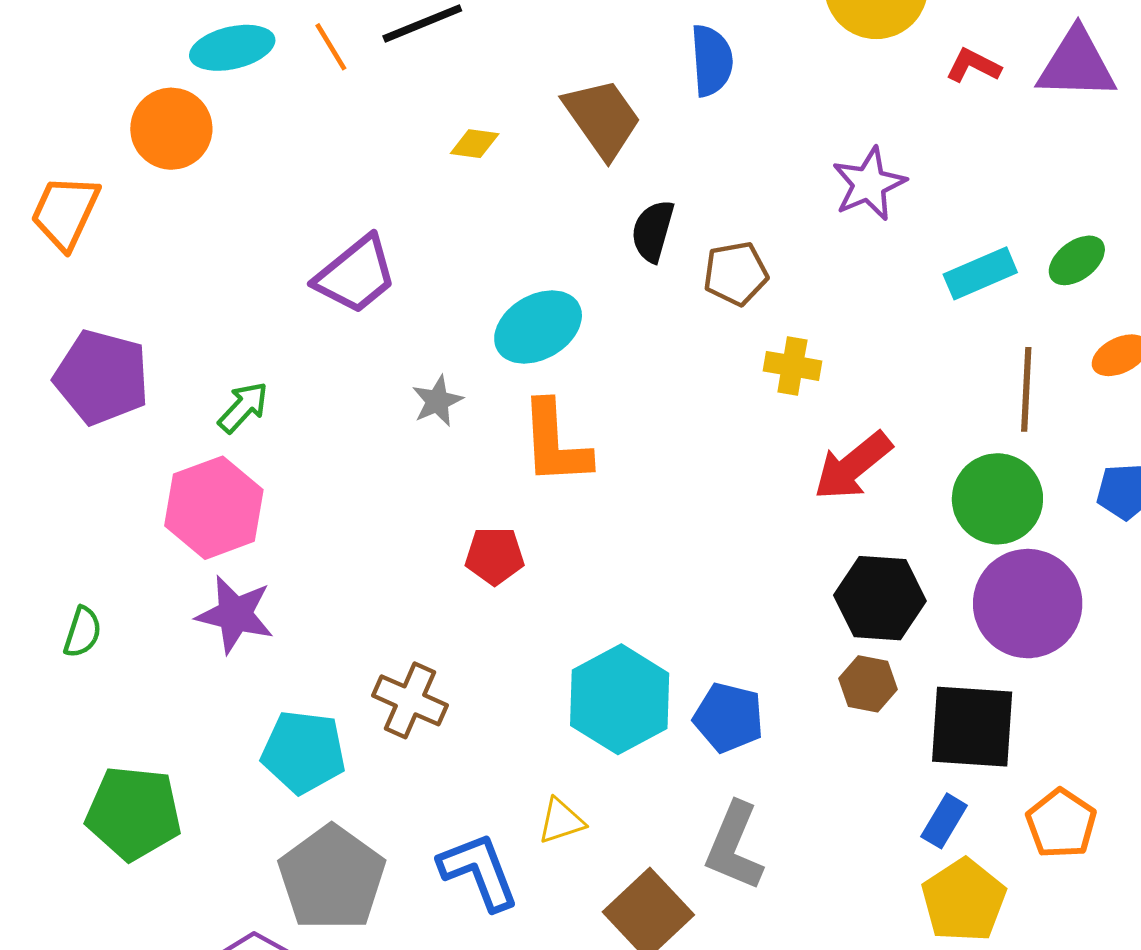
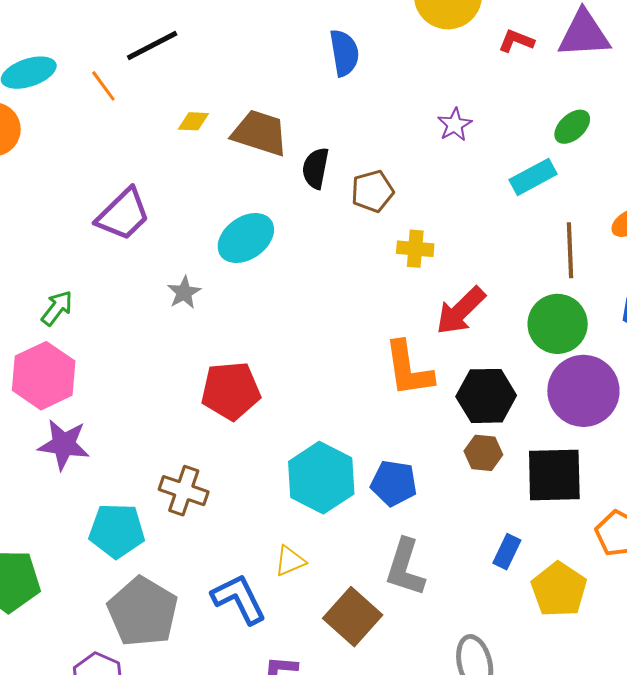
orange line: (331, 47) -> (103, 86), moved
brown trapezoid: (602, 118) -> (260, 133), moved, turned -32
purple star: (869, 184) -> (455, 125), size x0.7
green ellipse: (1077, 260) -> (572, 127), moved
orange L-shape: (555, 443) -> (408, 369), moved
red pentagon: (495, 556) -> (231, 391), size x1.5
blue rectangle: (944, 821) -> (507, 552), moved

